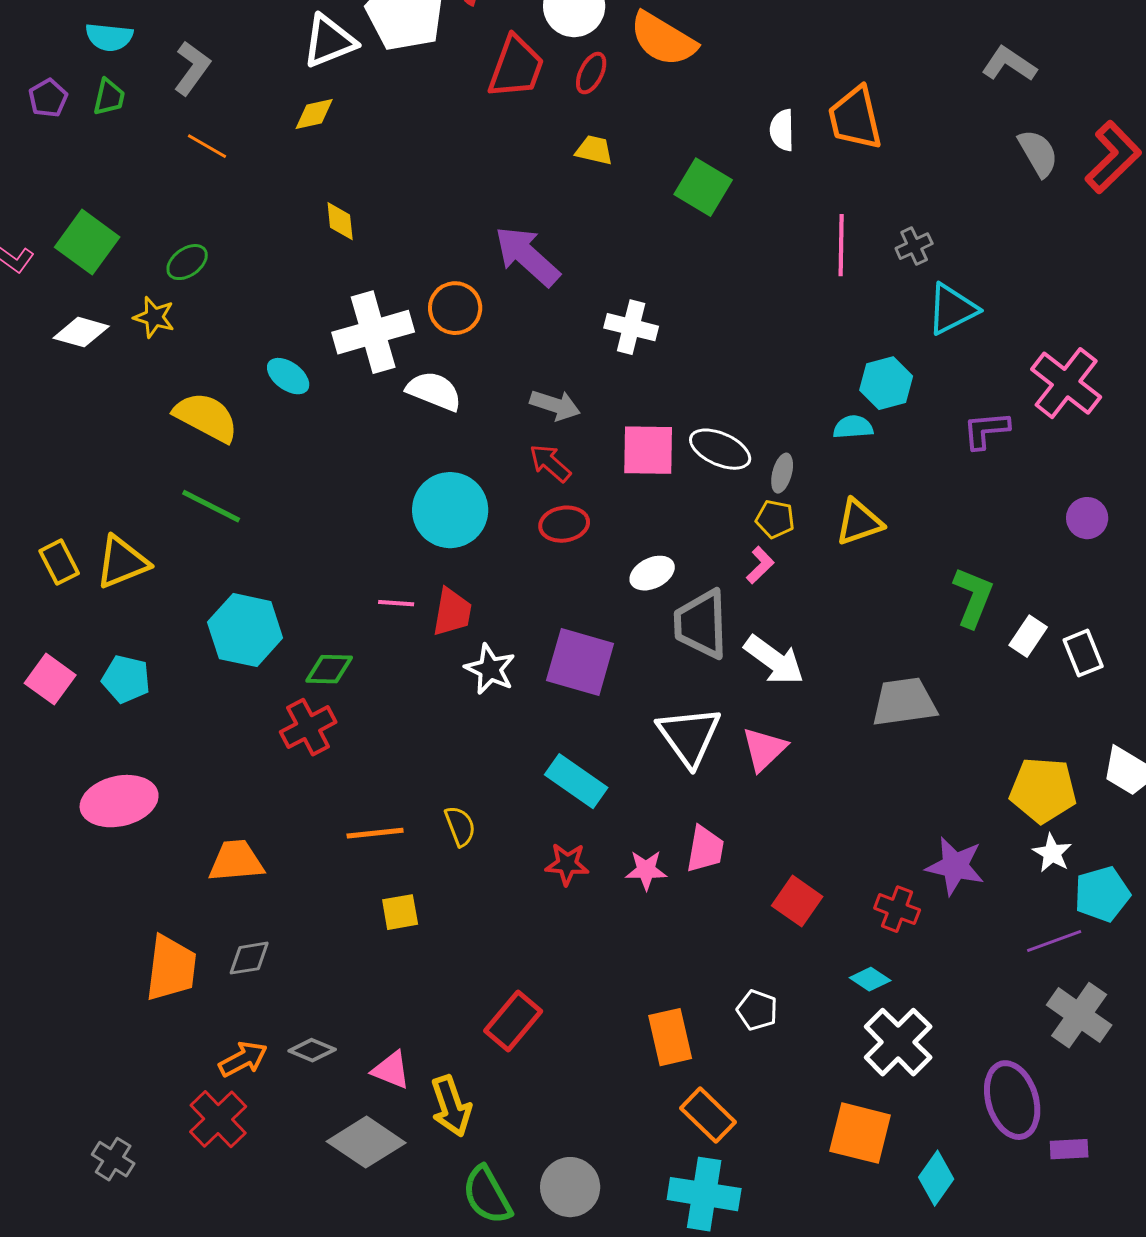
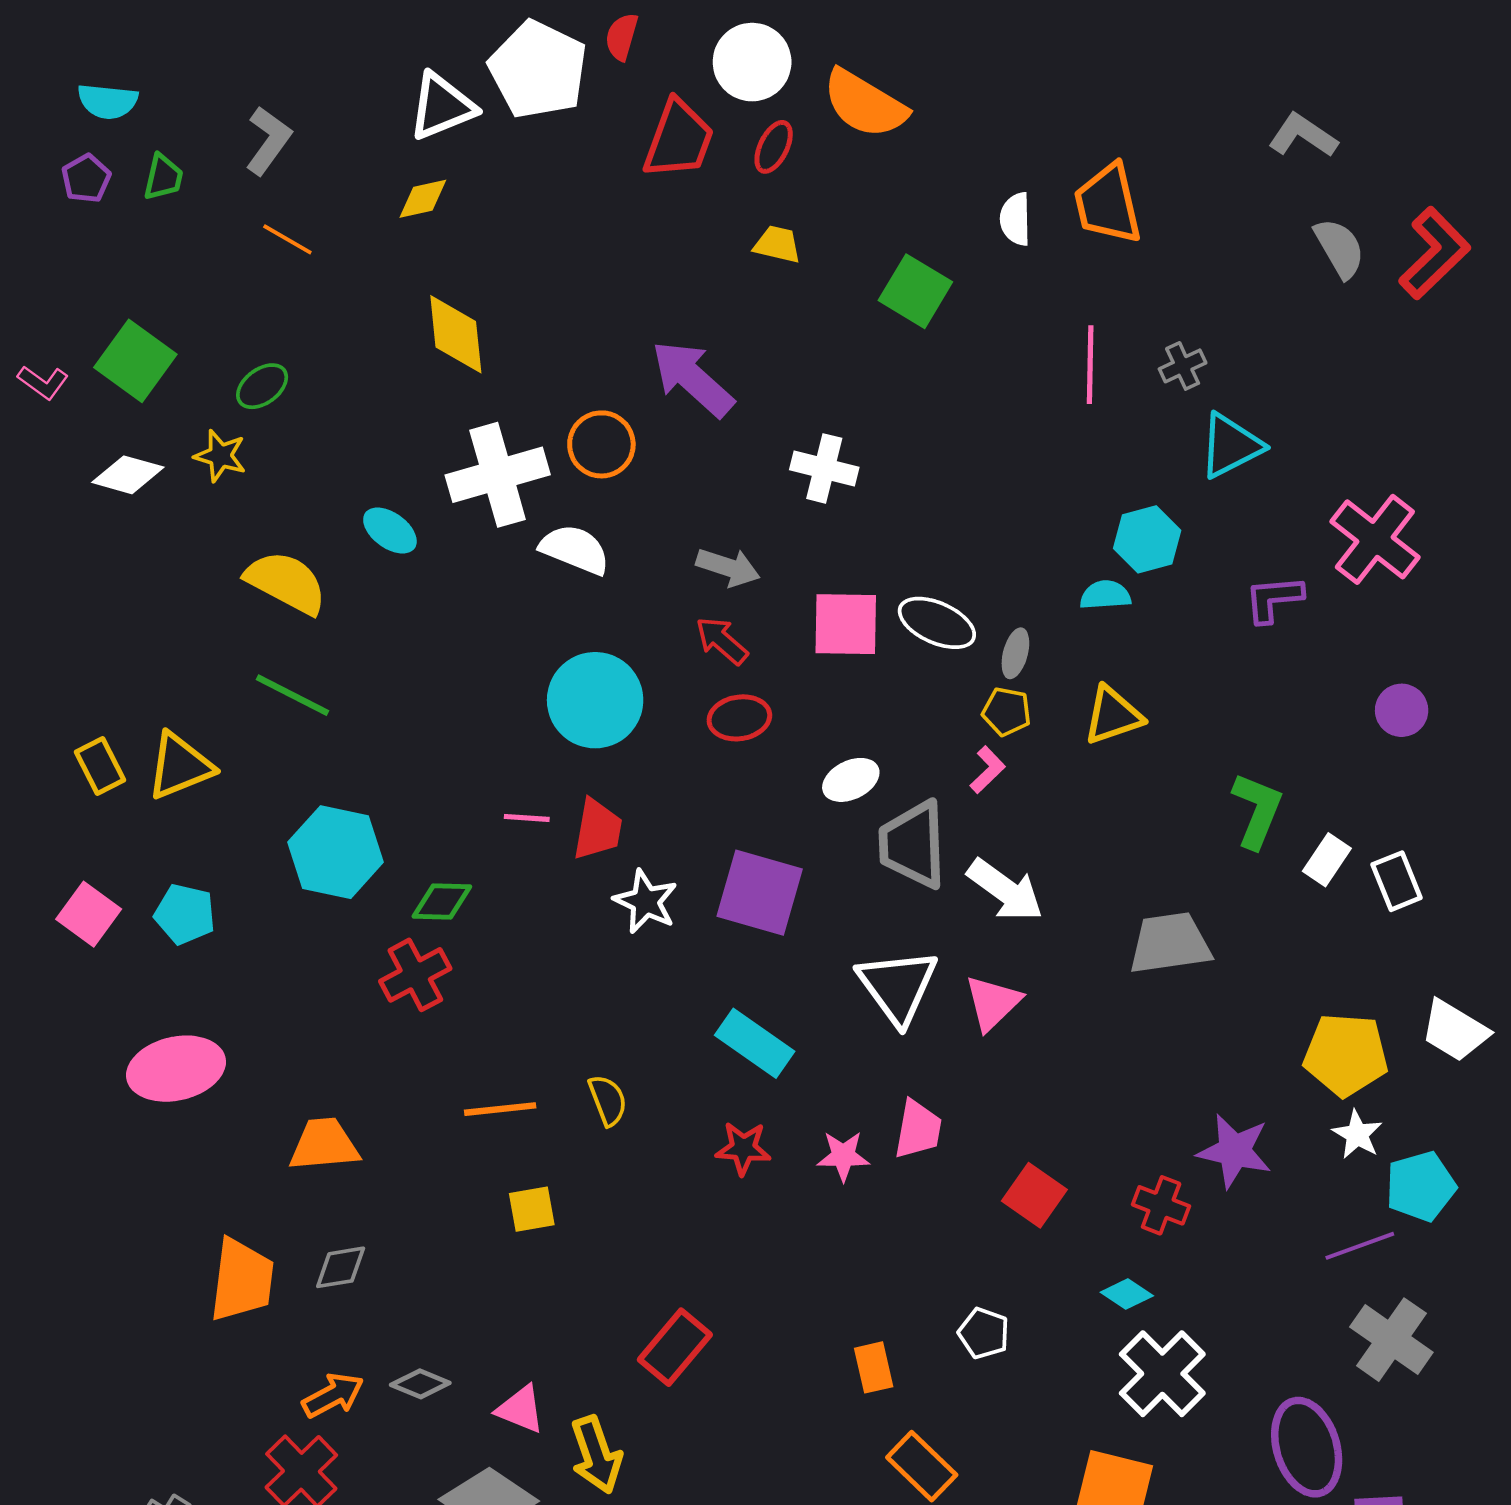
cyan semicircle: (109, 37) -> (108, 101), moved
yellow diamond: (340, 221) -> (456, 334), size x1.6
orange rectangle: (670, 1037) -> (874, 1367), size x0.7

